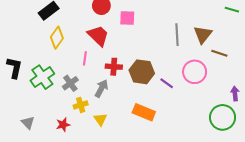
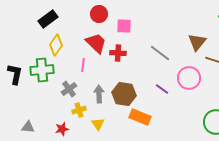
gray line: (177, 35) -> (160, 53), moved, turned -50
red cross: (114, 67) -> (118, 53), moved
brown hexagon: (142, 72) -> (124, 94), moved
green cross: (42, 77) -> (42, 70), moved, turned 30
gray arrow: (101, 88) -> (99, 94), turned -30
gray triangle: (28, 123) -> (28, 127), turned -40

